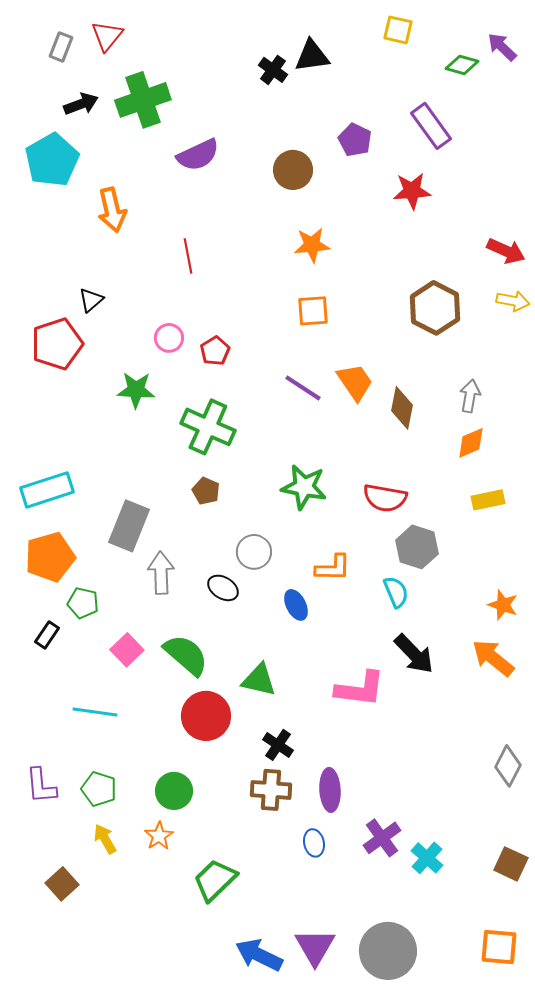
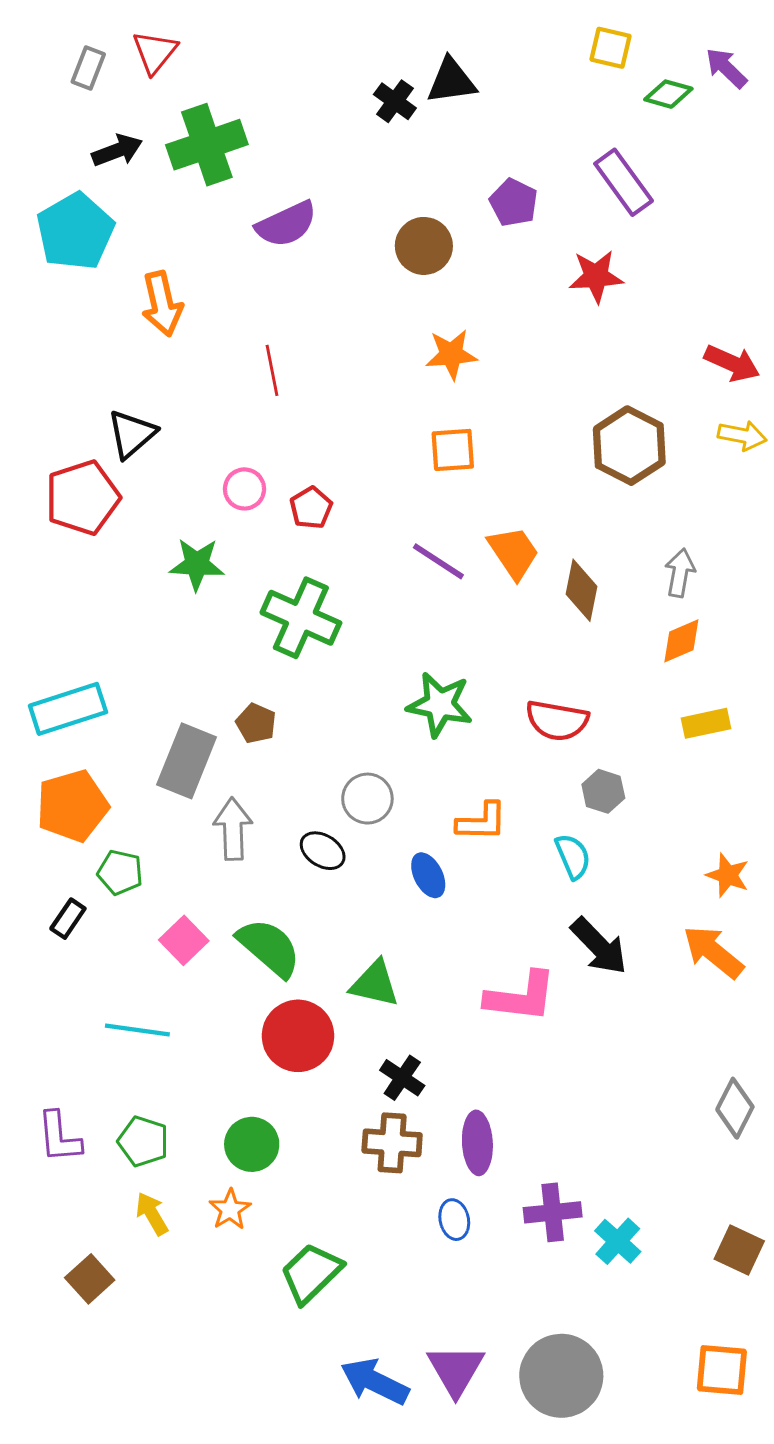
yellow square: (398, 30) -> (611, 48), moved
black triangle: (91, 300) -> (132, 434), size x1.4
brown pentagon: (206, 491) -> (256, 723), moved
gray hexagon: (417, 547) -> (603, 791), size x0.7
purple cross: (382, 838) -> (553, 1212), turned 30

